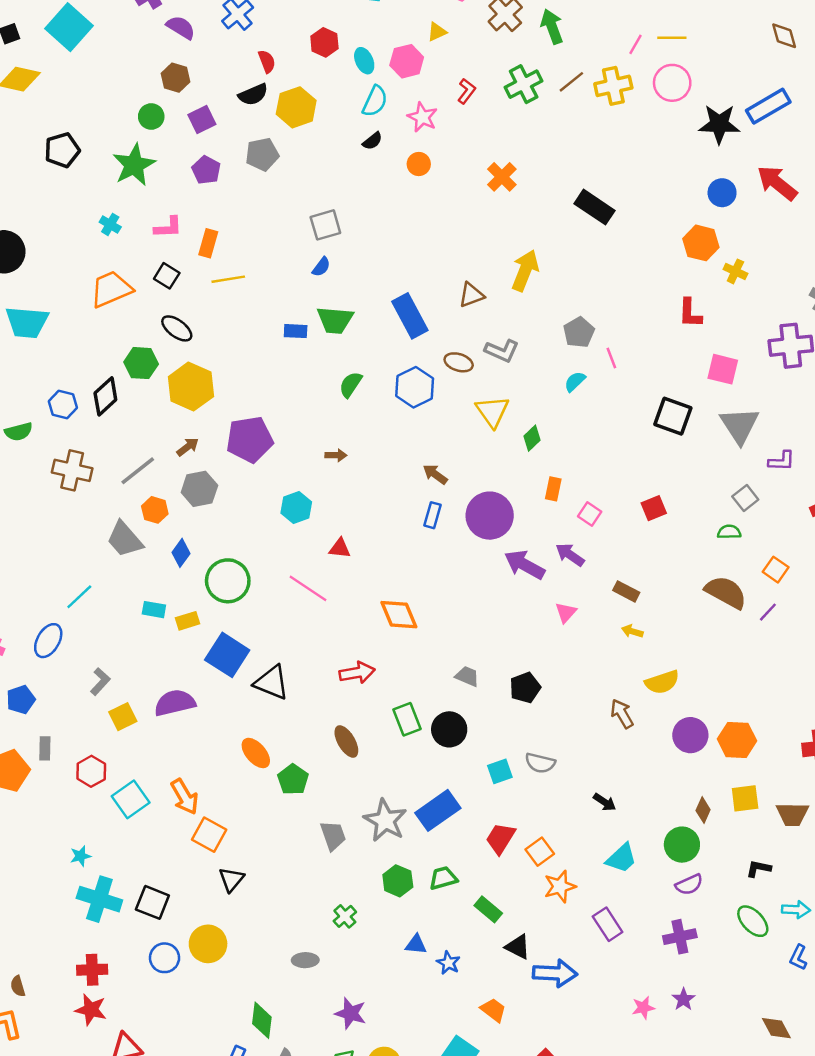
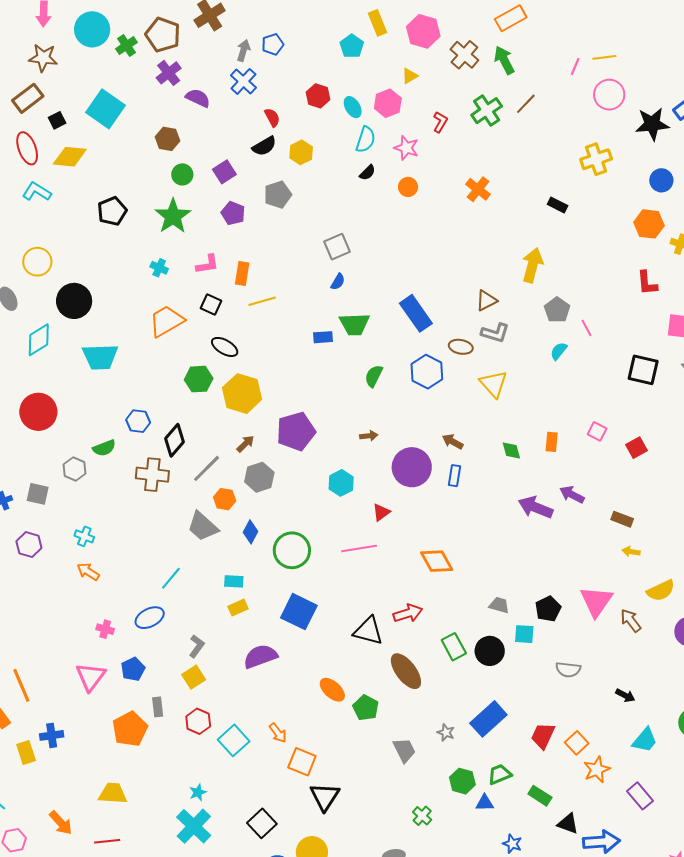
brown hexagon: (175, 78) -> (167, 139), moved
yellow cross: (613, 86) -> (596, 159), moved
yellow hexagon: (296, 107) -> (301, 152), size x0.7
black rectangle: (595, 207) -> (558, 205), size x0.6
yellow arrow: (525, 270) -> (533, 265), moved
brown triangle: (471, 295) -> (486, 301), moved
black diamond: (105, 396) -> (174, 440), moved
green diamond: (532, 438) -> (511, 451), moved, turned -55
pink square: (590, 514) -> (597, 431), moved
purple circle: (490, 516) -> (412, 467), moved
red triangle: (340, 548) -> (381, 512), turned -36
pink line: (308, 588) -> (359, 549), turned -36
pink triangle: (566, 612) -> (596, 601), moved, size x1.8
yellow rectangle: (187, 621) -> (238, 608), moved
blue ellipse: (48, 641) -> (150, 618), turned 40
black triangle: (272, 682) -> (368, 631), moved
yellow square: (123, 717) -> (194, 677), moved
brown ellipse: (346, 741) -> (406, 671), size x1.4
cyan square: (500, 771) -> (524, 634), moved, turned 30
orange arrow: (185, 797) -> (278, 733), size x0.7
gray star: (385, 820) -> (446, 733), size x0.5
black triangle: (231, 879) -> (325, 797), size x1.4
cyan cross: (99, 899) -> (194, 826), moved, turned 33
black square: (152, 902) -> (262, 823), turned 32
blue triangle: (416, 944) -> (485, 803), moved

